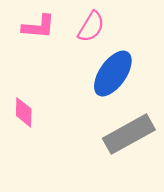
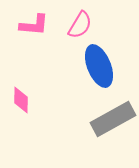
blue ellipse: (113, 73) -> (99, 66), turned -57

